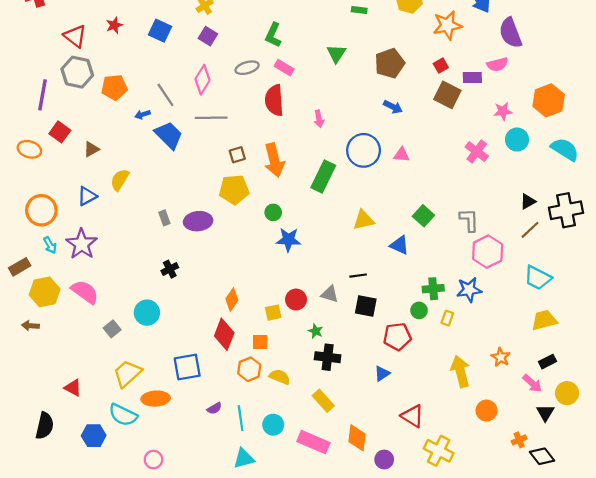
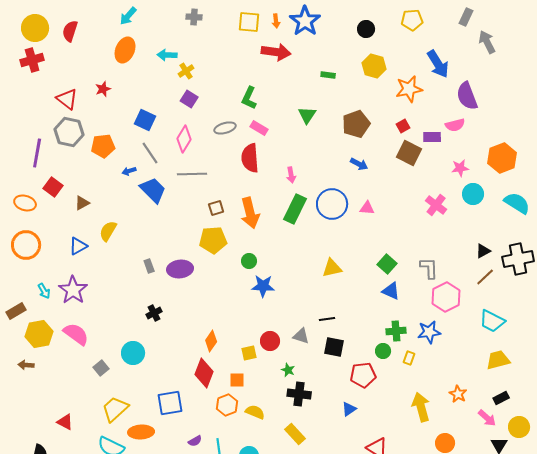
blue square: (160, 31) -> (145, 120), moved
green rectangle: (323, 177) -> (295, 209), moved
orange circle: (41, 210) -> (26, 245), moved
blue triangle: (399, 245) -> (391, 291), moved

